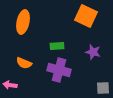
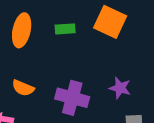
green rectangle: (57, 46) -> (65, 29), moved
purple star: (93, 52) -> (120, 88), moved

